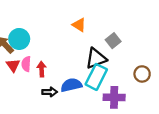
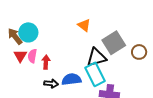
gray square: (113, 41) -> (114, 43), size x1.6
brown circle: (142, 74) -> (139, 52), moved
cyan rectangle: (96, 77) -> (95, 74), turned -60

